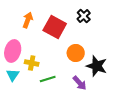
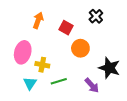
red square: (55, 27) -> (66, 28), size x0.6
orange circle: (76, 53) -> (80, 48), moved
cyan triangle: (13, 75) -> (30, 83), moved

